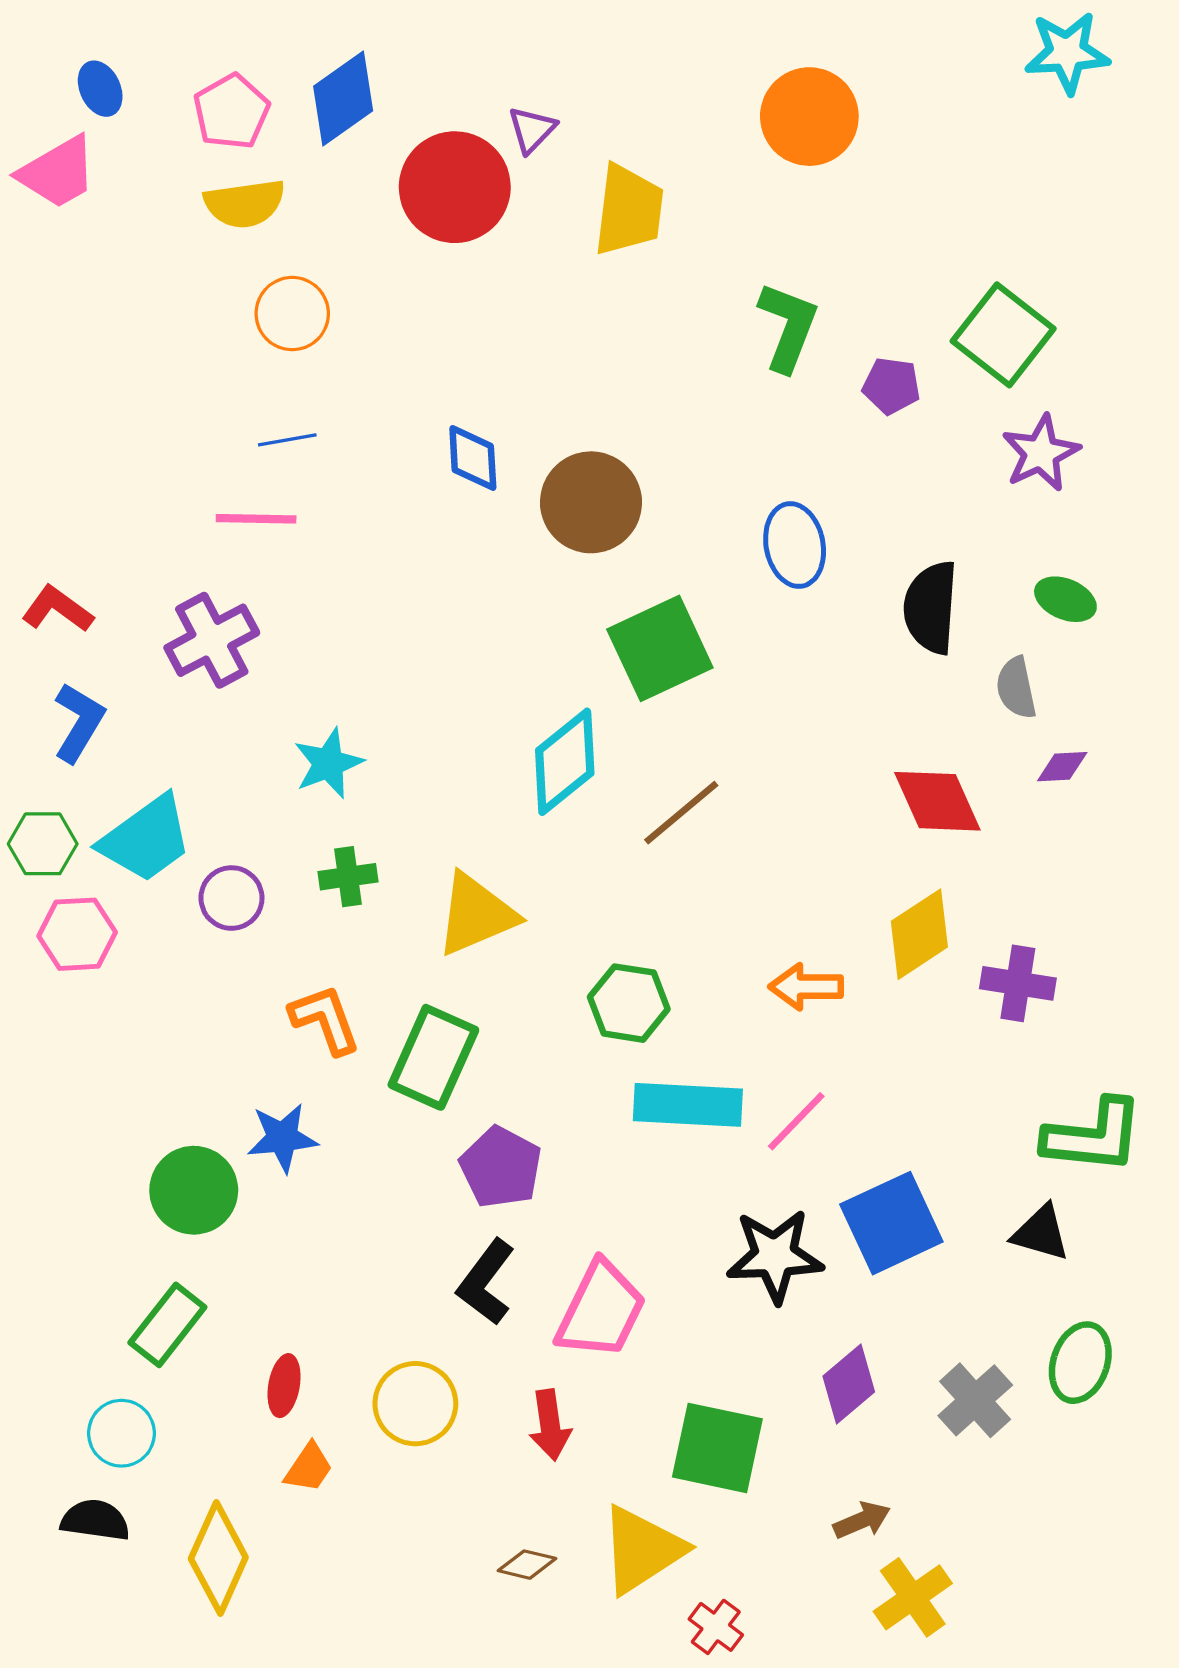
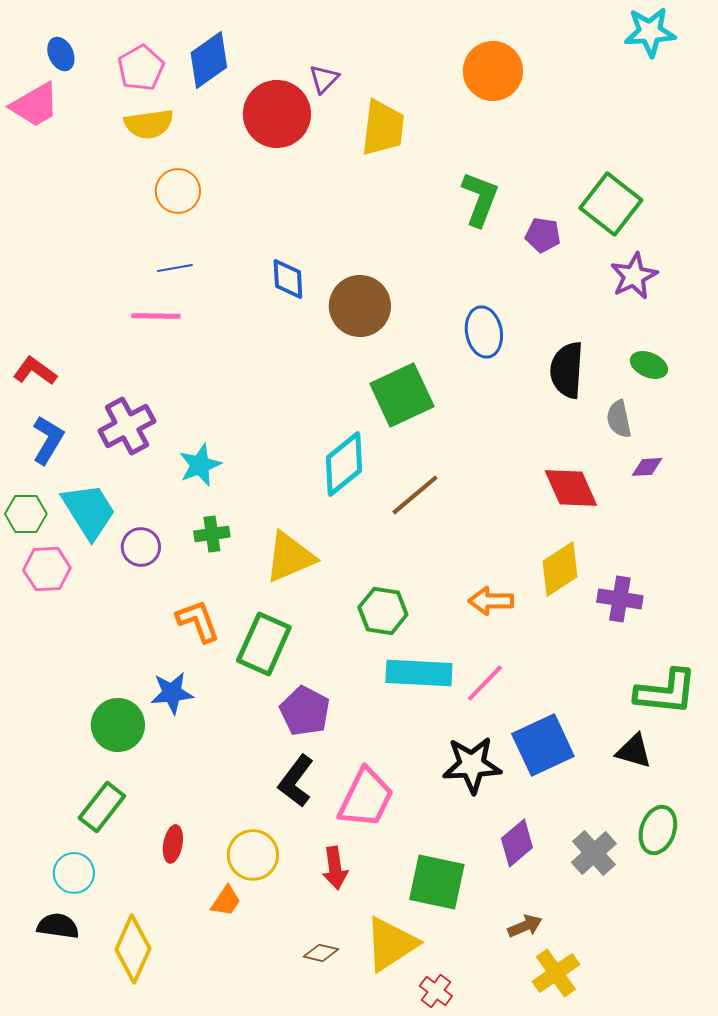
purple cross: (212, 640) -> (127, 426), moved
cyan trapezoid: (146, 839) -> (89, 511), turned -86
orange trapezoid: (309, 1468) -> (226, 901), moved

